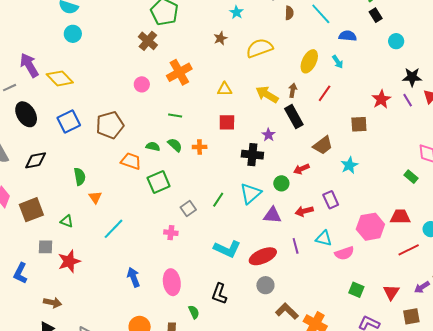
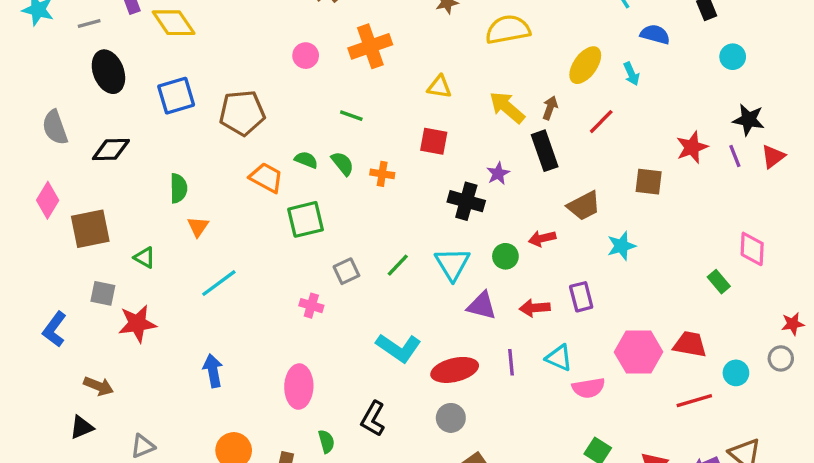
cyan triangle: (251, 193) -> (452, 264), turned -30
blue arrow: (134, 277) -> (213, 371), moved

